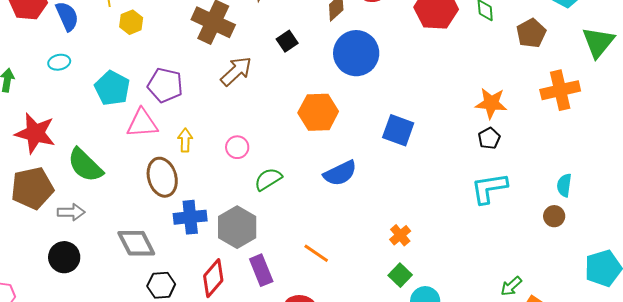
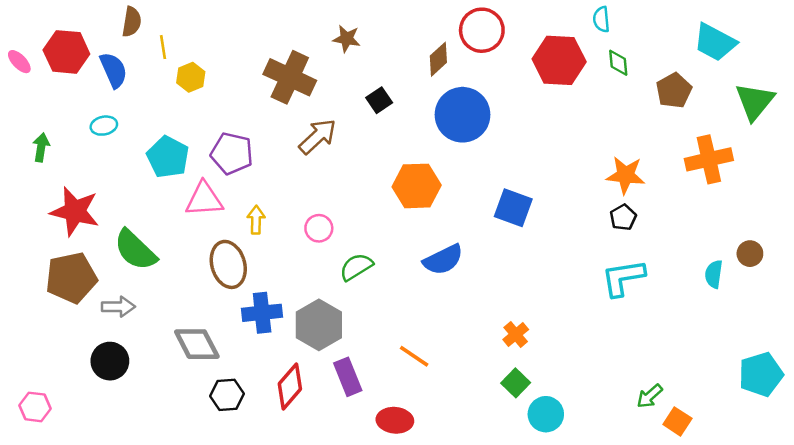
brown circle: (554, 216) -> (750, 254), moved

